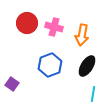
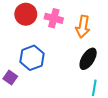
blue hexagon: (50, 65) -> (32, 58), moved

